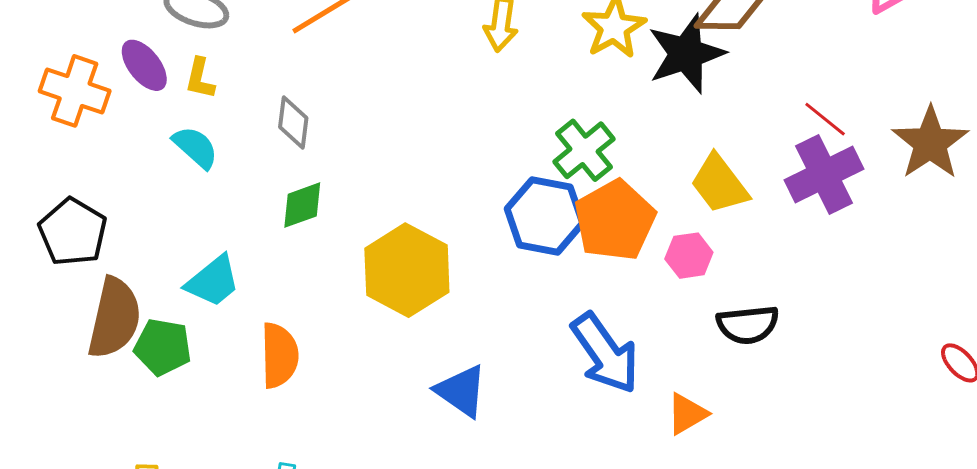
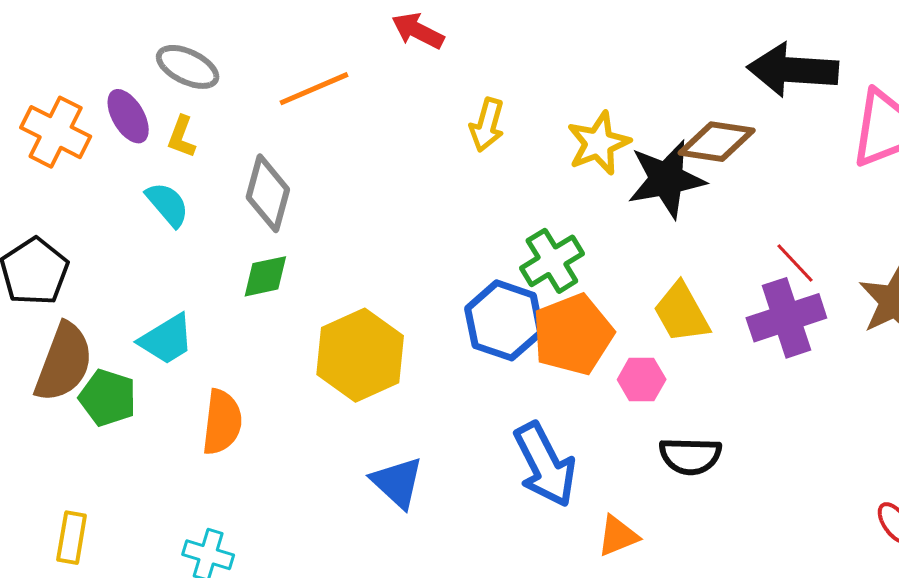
gray diamond: (293, 123) -> (268, 193), size x1.4

